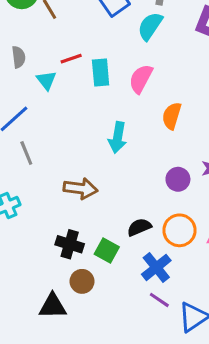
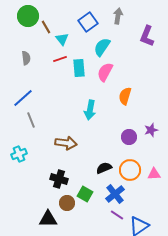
cyan semicircle: (150, 26) -> (102, 47), moved
cyan triangle: (46, 80) -> (62, 39), moved
green square: (107, 250) -> (85, 194), moved

